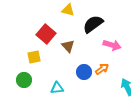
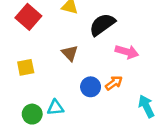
red square: (46, 34) -> (28, 17), moved
green circle: (24, 80) -> (32, 114), moved

